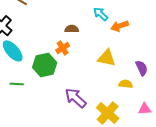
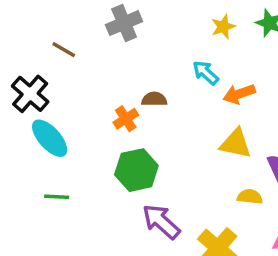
orange cross: (63, 48) -> (126, 119), moved
yellow triangle: (107, 58) -> (236, 144), moved
green hexagon: (45, 65) -> (136, 170), moved

